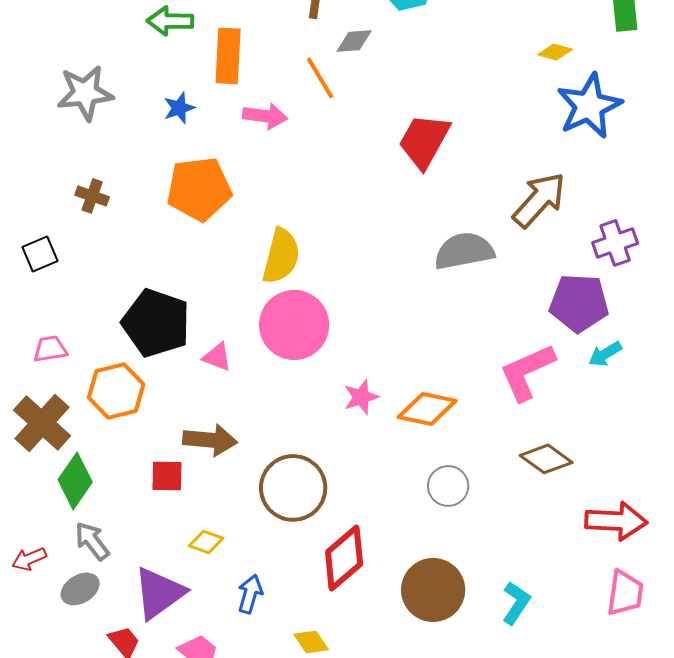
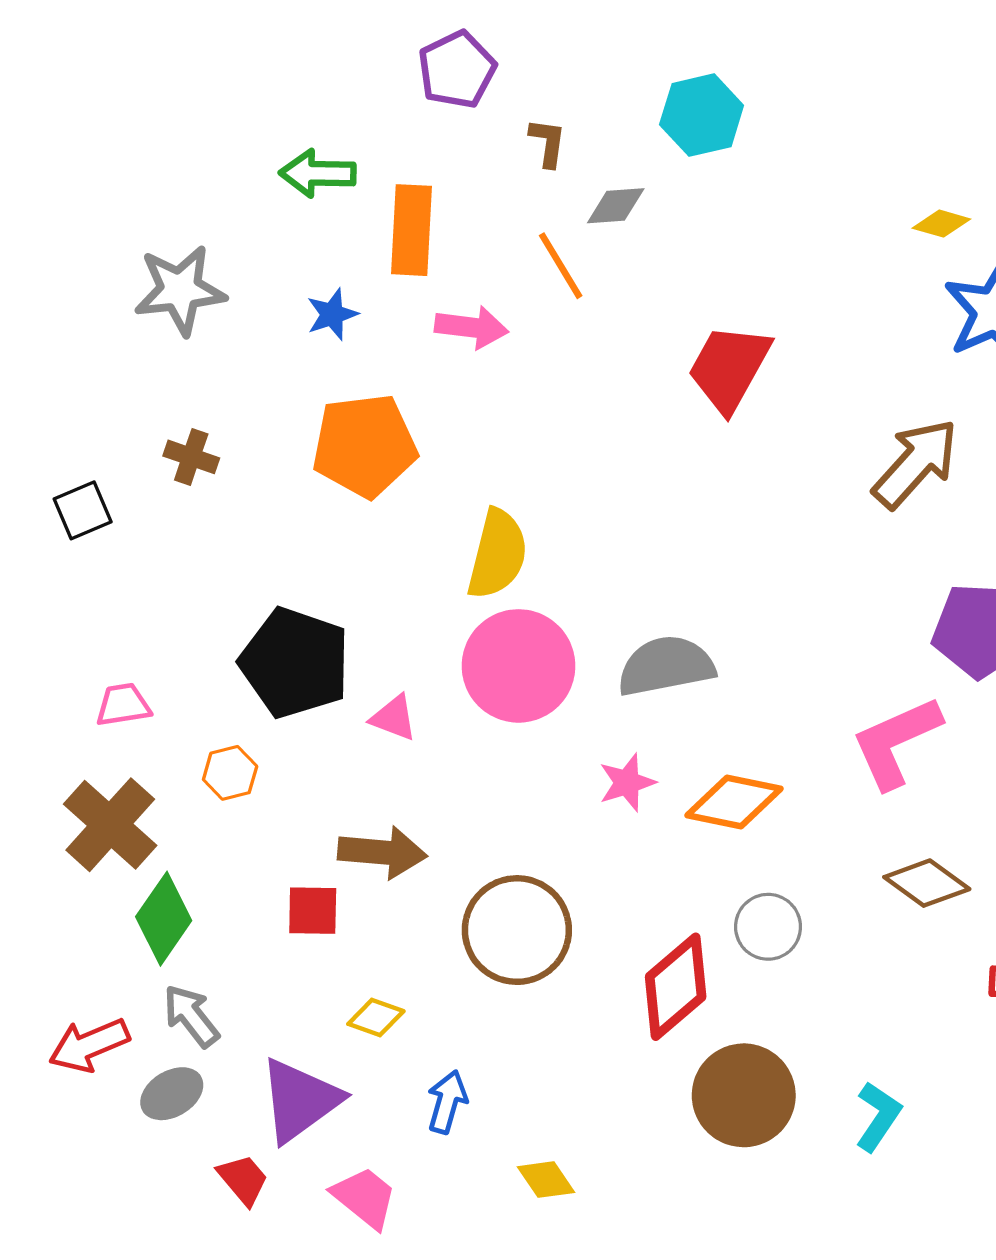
gray semicircle: (464, 251) -> (666, 666), moved
black square: (40, 254) -> (83, 510), moved
orange hexagon: (116, 391) -> (230, 773), size x0.6
red diamond: (344, 558) -> (676, 987), moved
red arrow: (29, 559) -> (89, 1045), size x1.4

